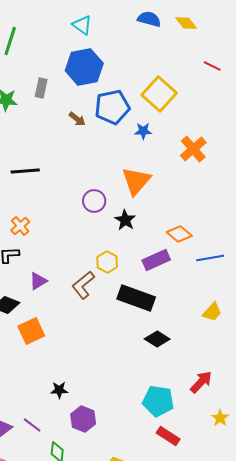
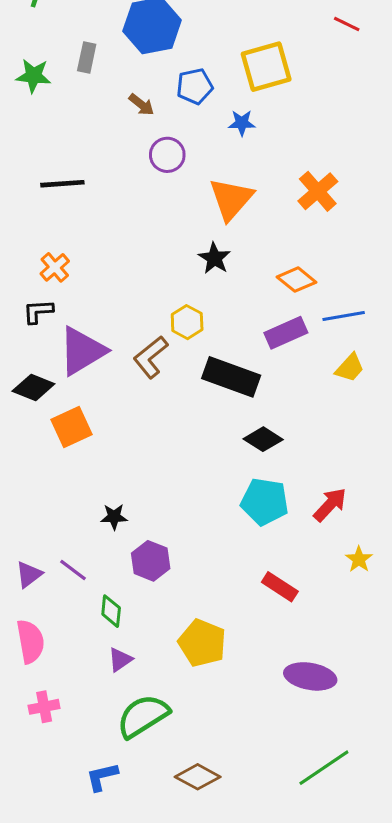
yellow square: (159, 94) -> (266, 67), turned 32
blue pentagon: (112, 107) -> (195, 86), size x0.7
orange cross: (193, 149) -> (318, 191), moved
purple circle: (94, 201) -> (167, 155), moved
purple rectangle: (156, 260) -> (286, 333), moved
purple triangle: (38, 281) -> (82, 351), size x1.8
yellow trapezoid: (212, 312) -> (350, 368), moved
cyan pentagon: (158, 401) -> (265, 502), moved

